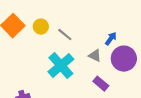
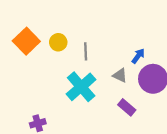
gray line: (65, 35) -> (86, 51), turned 49

